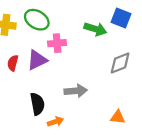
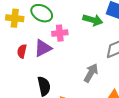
gray arrow: (76, 91) -> (91, 73), moved, turned -54

